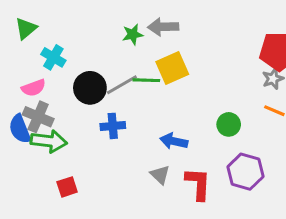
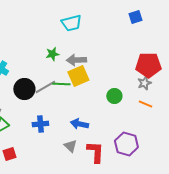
gray arrow: (163, 27) -> (76, 60), moved
green circle: (229, 124) -> (114, 96), moved
blue cross: (113, 126) -> (40, 124), moved

